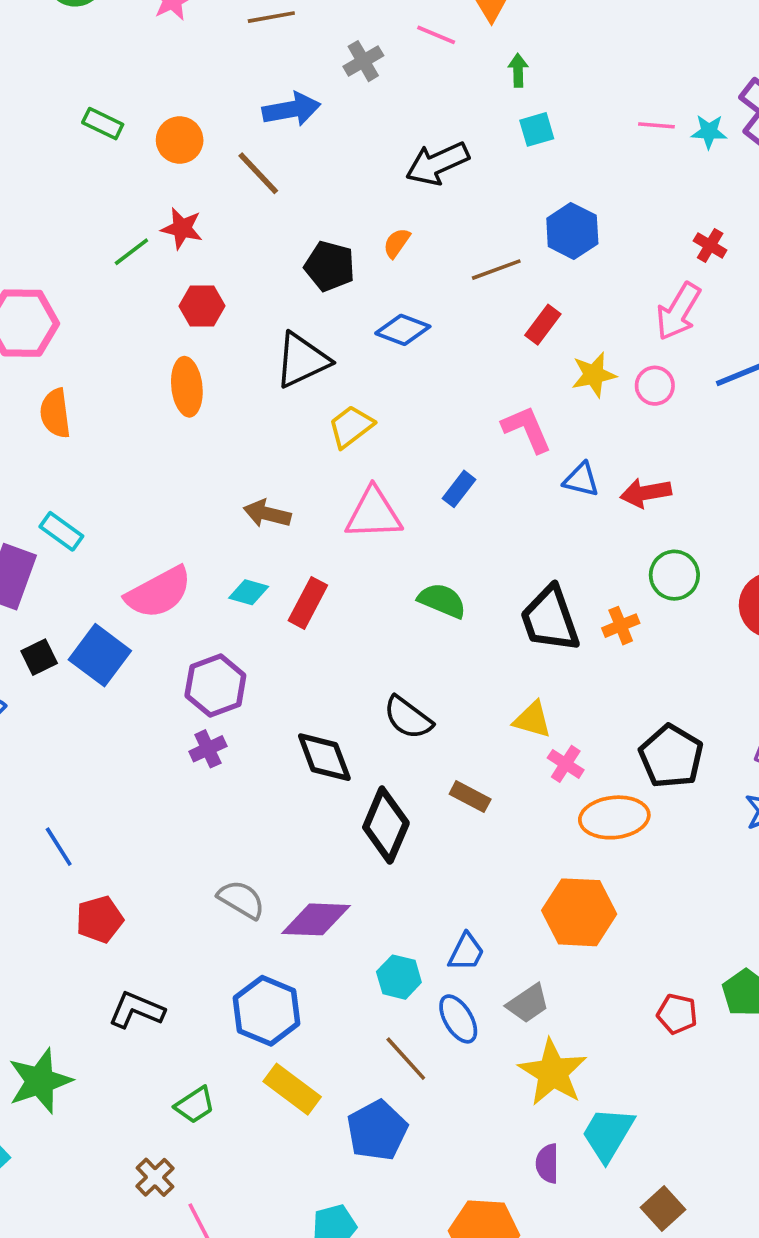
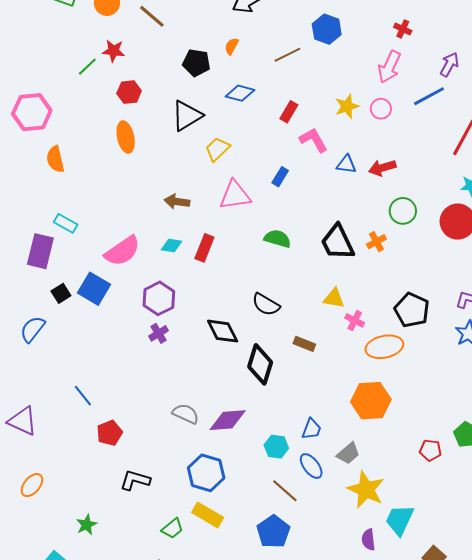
red rectangle: (543, 325) -> (289, 112), moved
green star: (40, 1081) -> (87, 525), size x0.6
yellow rectangle: (292, 1089) -> (208, 515), moved

